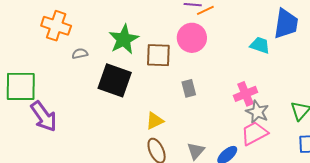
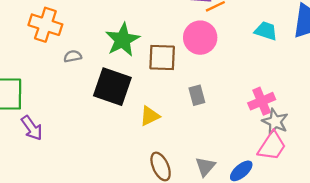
cyan trapezoid: (260, 45) -> (266, 31), moved
purple arrow: (44, 116) -> (32, 128), size x0.7
yellow triangle: (155, 121) -> (150, 116), moved
pink trapezoid: (254, 133) -> (272, 146), turned 152

